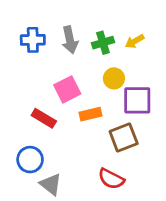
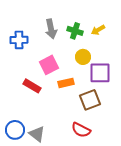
blue cross: (33, 40) -> (19, 40), moved
green cross: (103, 43) -> (75, 31), turned 35
blue circle: (30, 160) -> (15, 130), moved

